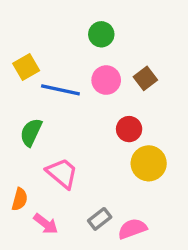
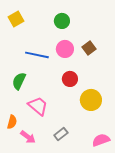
yellow square: (26, 67) -> (16, 19), moved
red circle: (129, 129) -> (70, 79), moved
pink semicircle: (132, 229) -> (101, 140), moved

